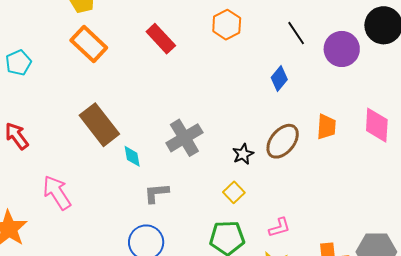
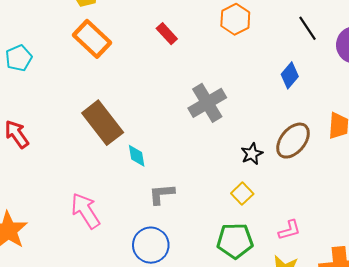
red rectangle: (161, 39) -> (167, 34), size x0.7
gray cross: (184, 138) -> (207, 103), moved
pink arrow: (57, 193) -> (86, 211), moved

